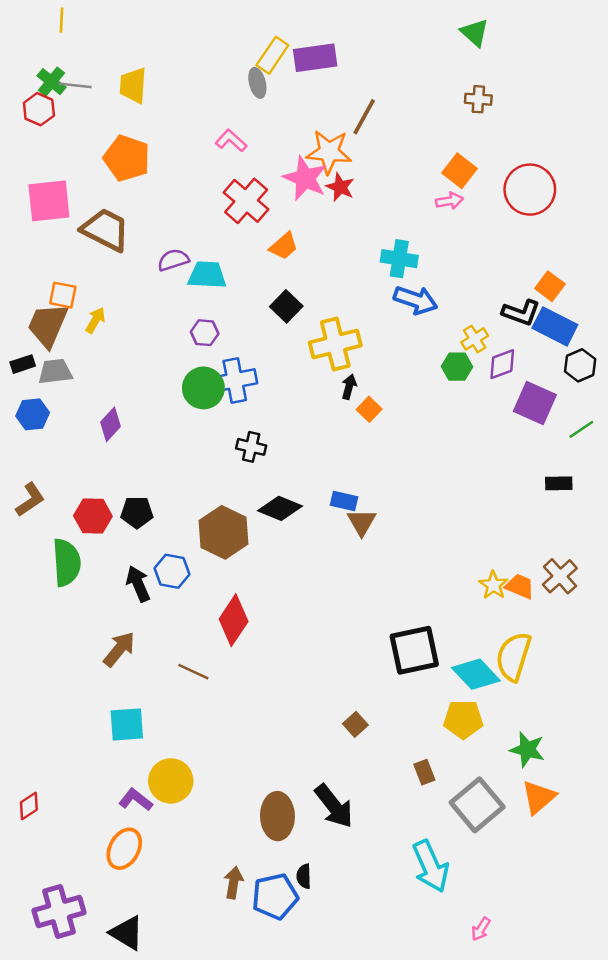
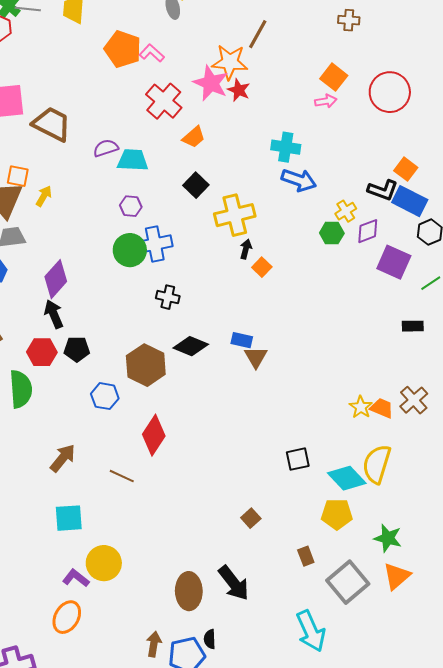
orange pentagon: (127, 158) -> (123, 49), moved
purple diamond: (110, 424) -> (56, 279), size x1.4
black arrow: (138, 584) -> (54, 314), moved
black square: (414, 650) -> (298, 459), size x0.6

